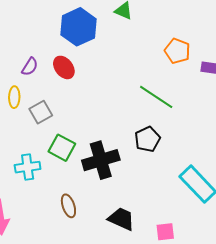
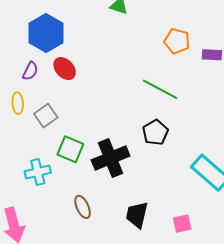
blue hexagon: (78, 27) -> (46, 33), moved
black trapezoid: (121, 219) -> (137, 215), turned -96

